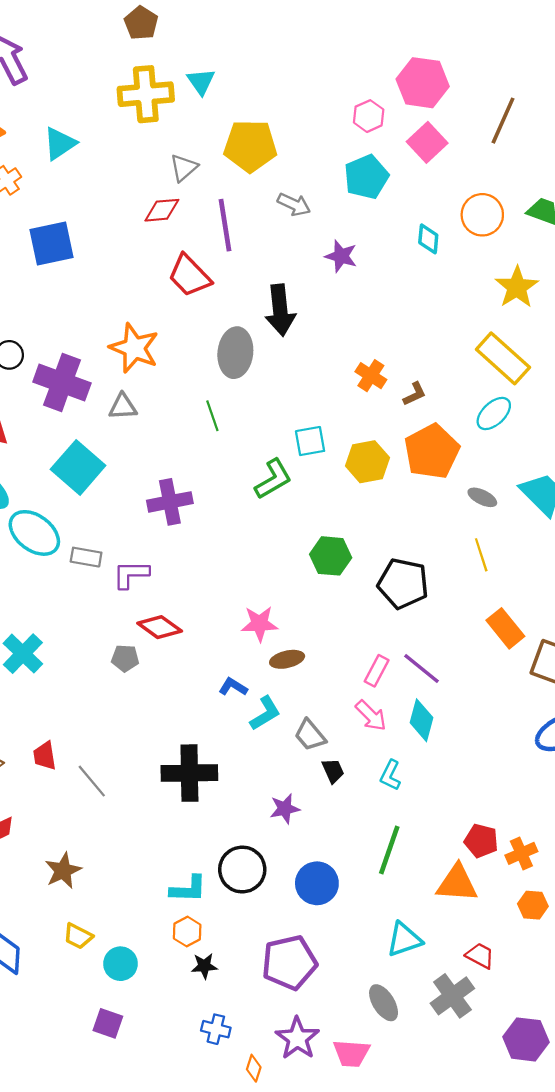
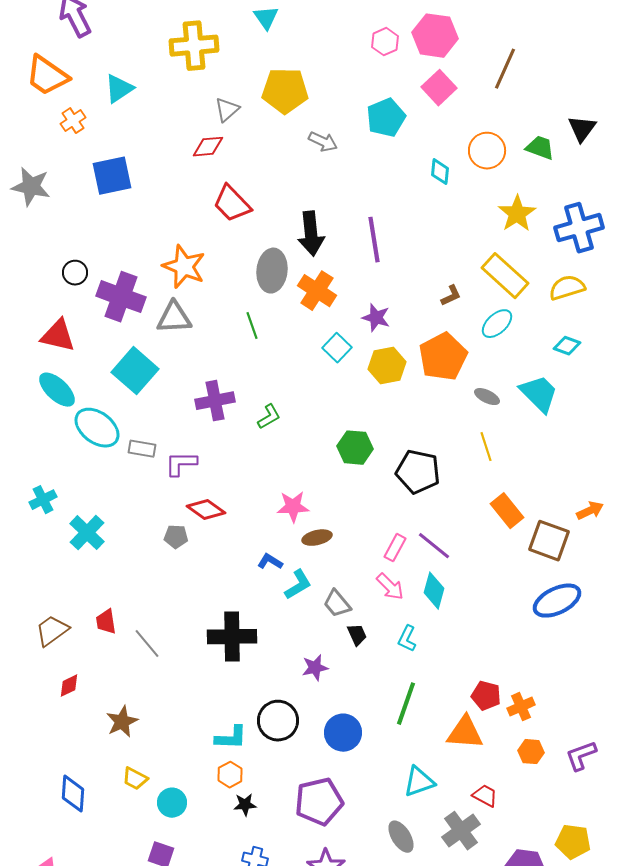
cyan triangle: (201, 82) -> (266, 18), moved
pink hexagon: (369, 116) -> (385, 42), moved
purple line: (225, 225) -> (374, 240), moved
purple star: (341, 256) -> (376, 318), moved
orange cross: (371, 376) -> (317, 291), moved, size x1.4
brown L-shape: (415, 394) -> (451, 296), moved
gray triangle: (123, 407) -> (174, 318), size x1.4
cyan square: (310, 441) -> (337, 348), turned -36
green L-shape: (273, 479) -> (269, 417), moved, size x0.7

